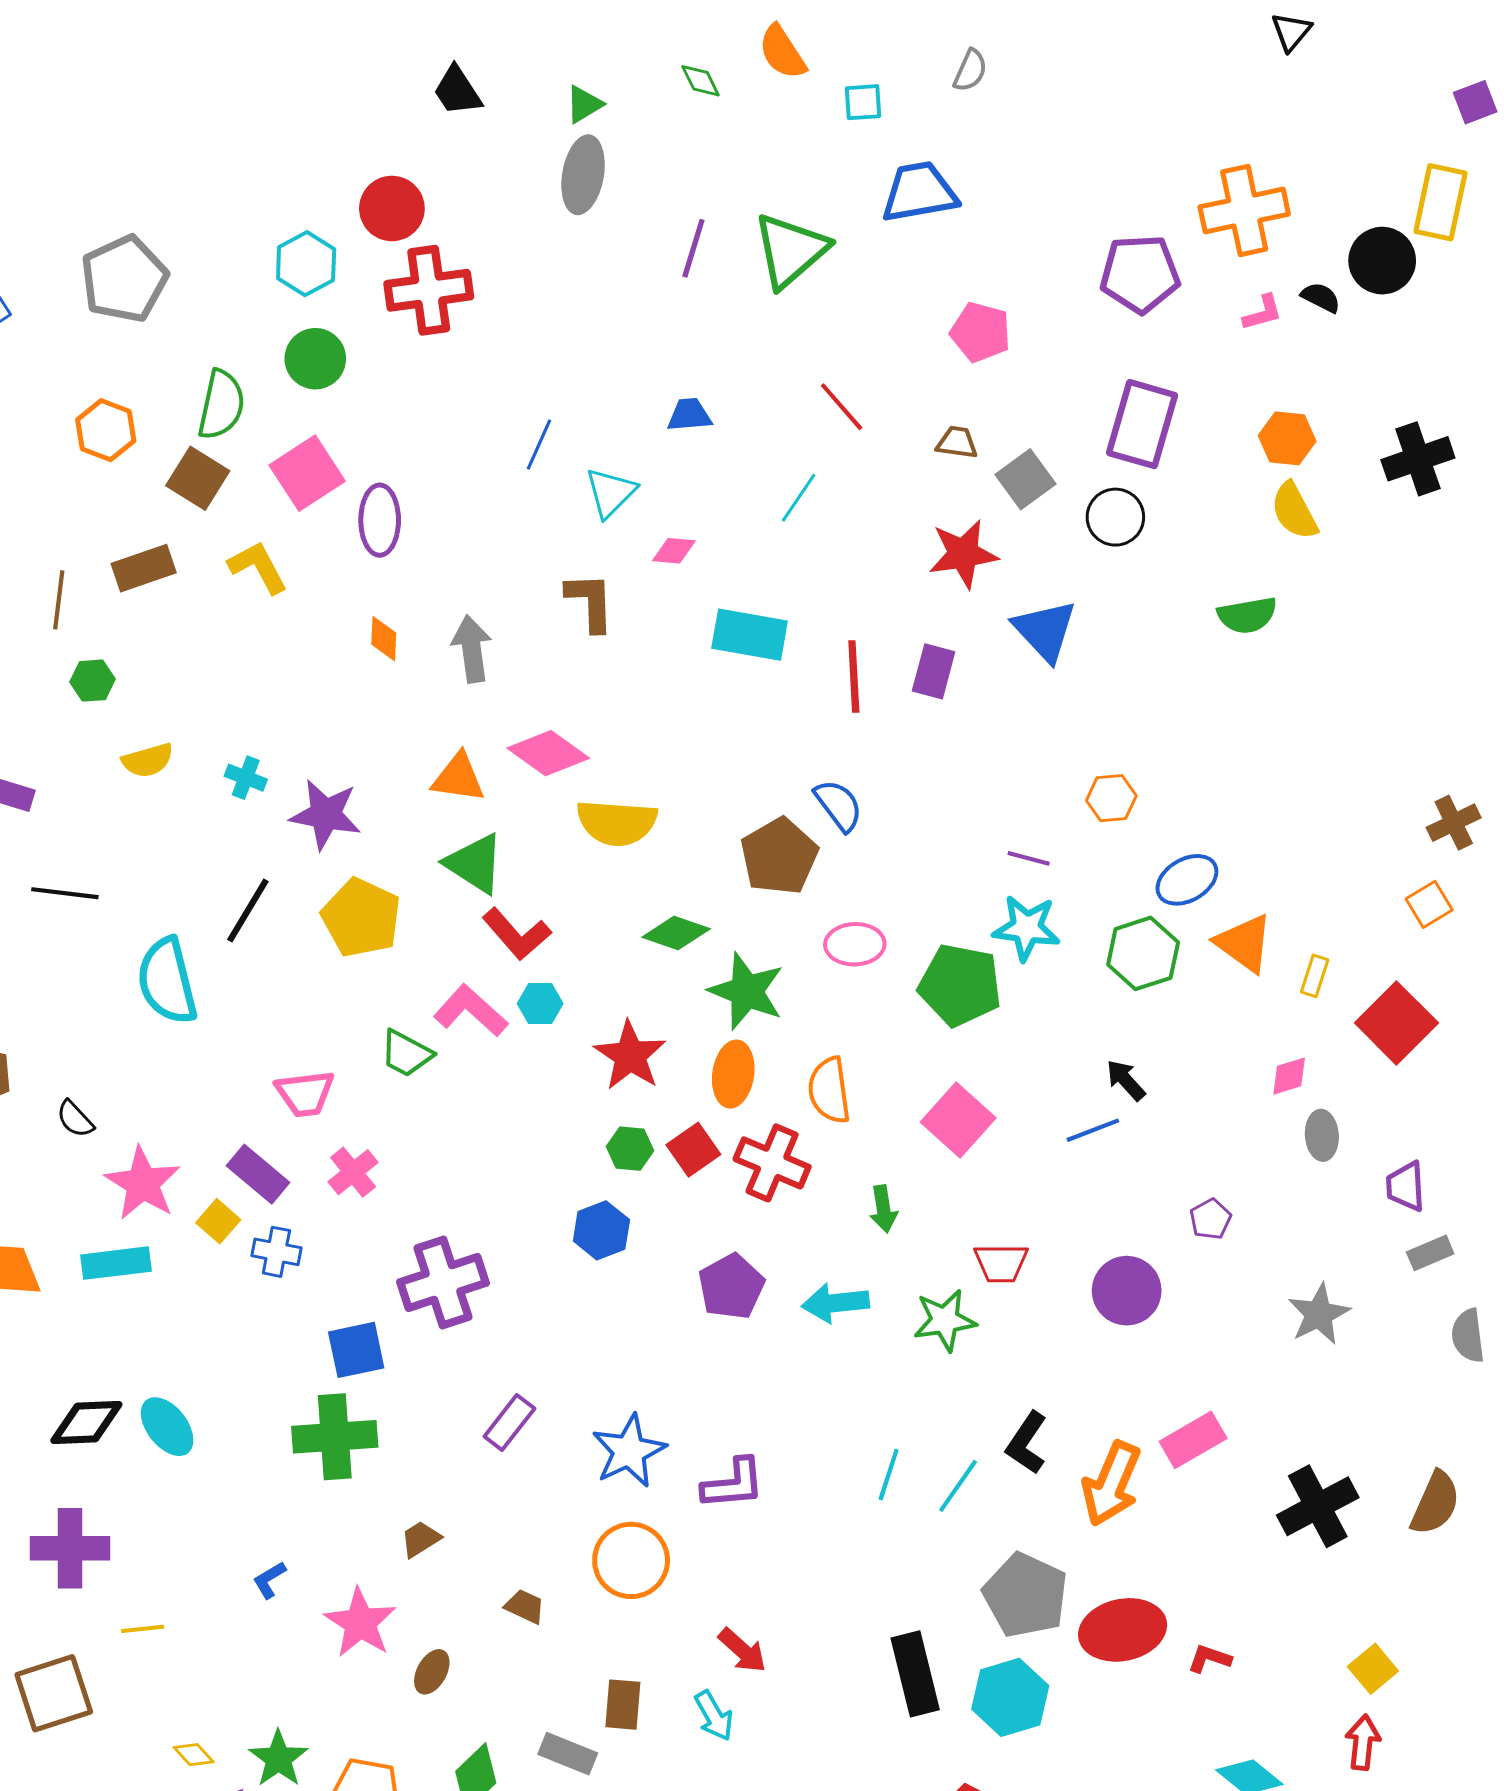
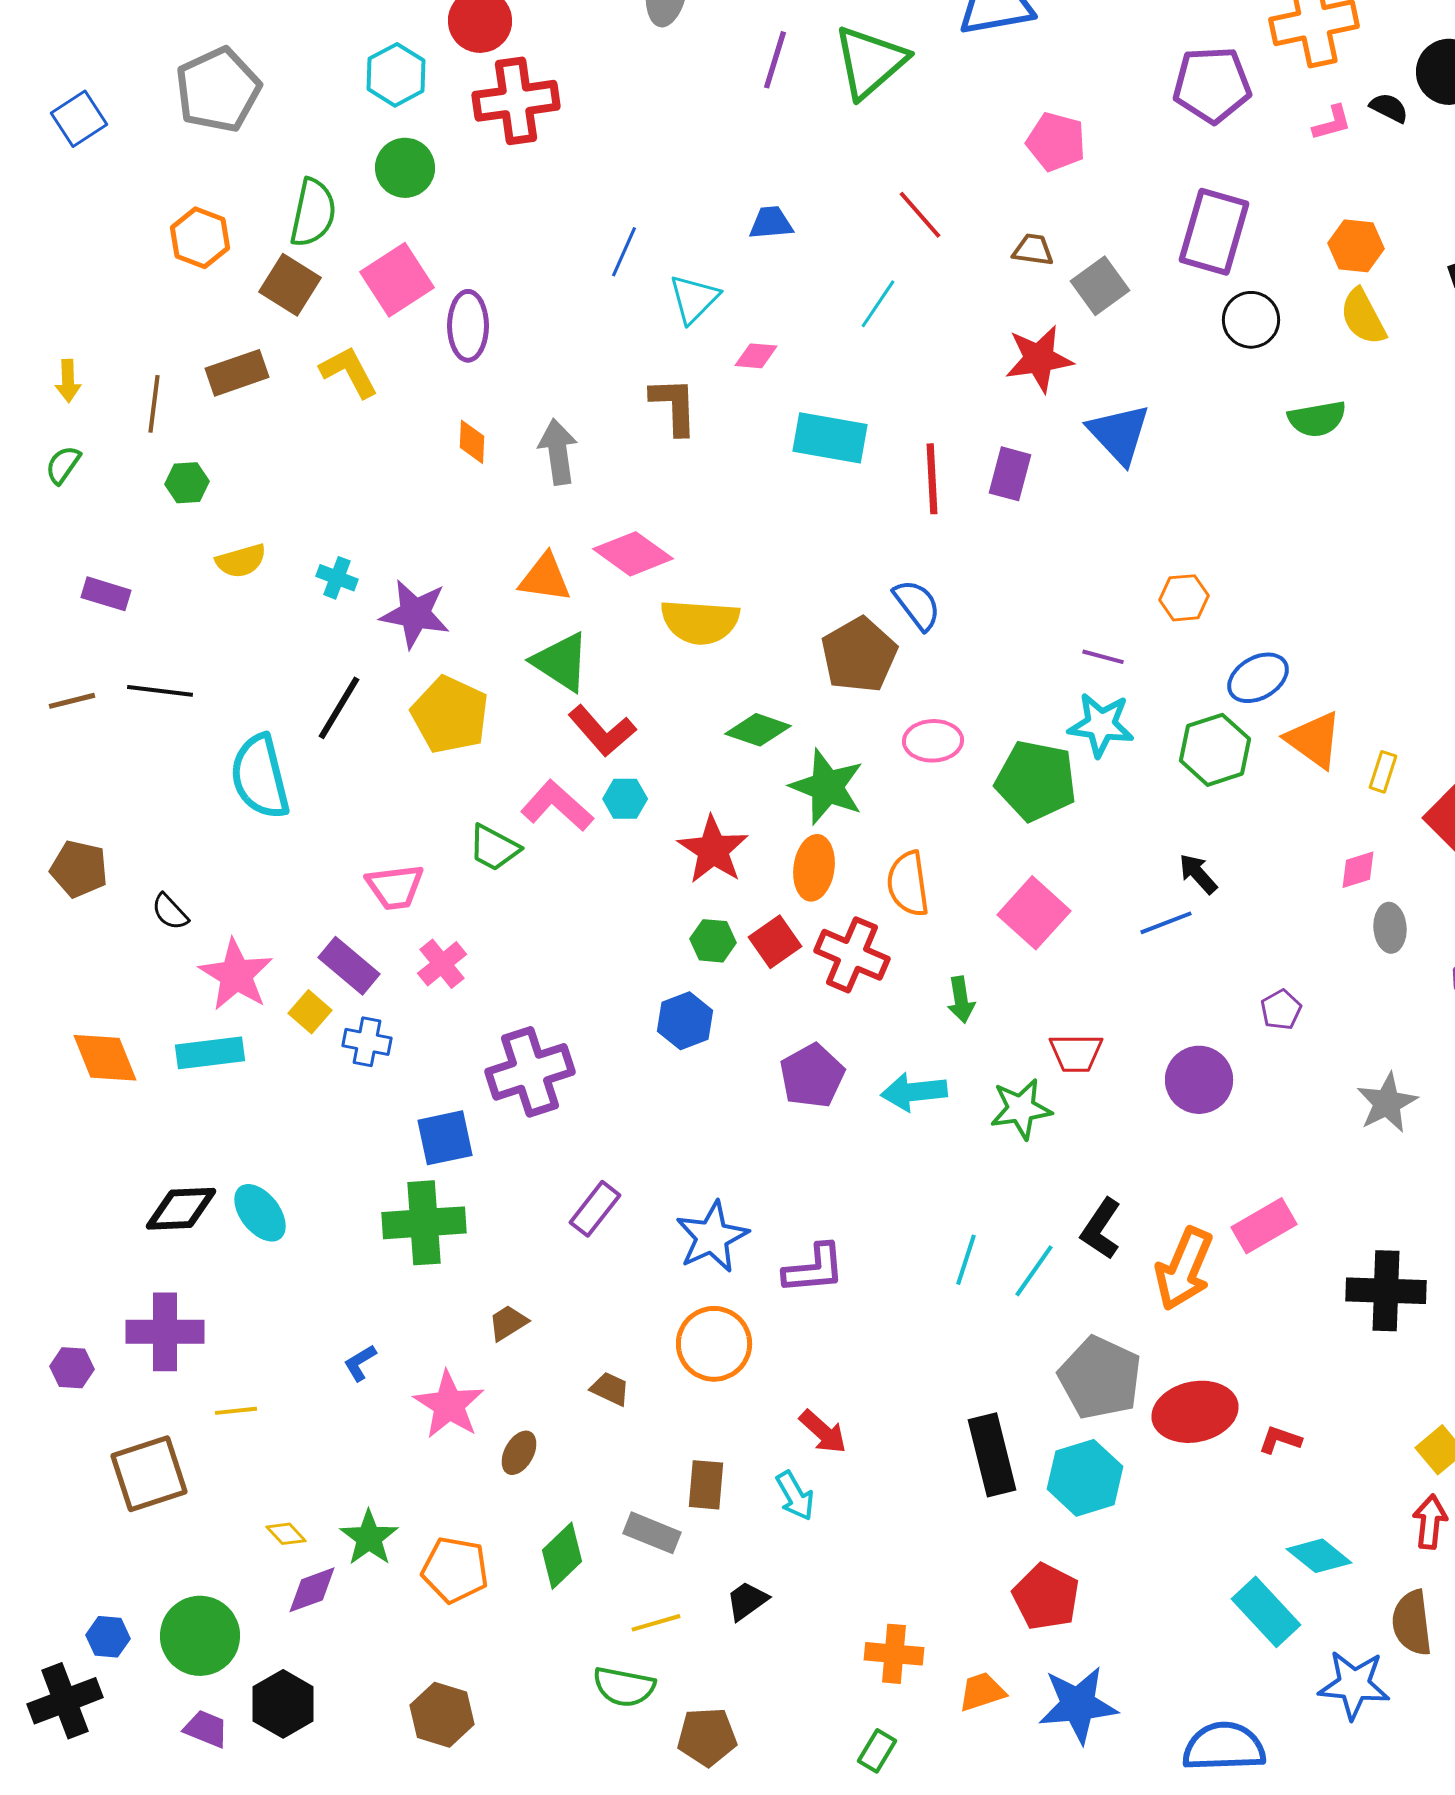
black circle: (1115, 517) -> (1251, 320), moved
black cross: (1318, 1506) -> (1386, 1291), turned 30

